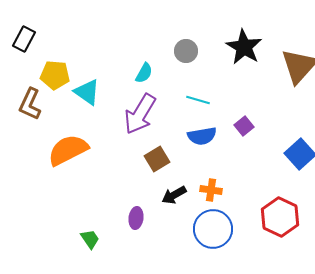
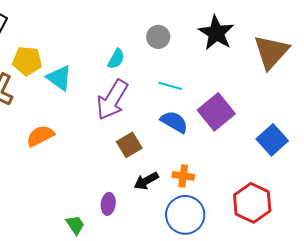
purple square: (244, 126) -> (216, 112), size x1.8
blue semicircle: (202, 136) -> (174, 122), turned -140
orange semicircle: (68, 150) -> (40, 136), size x0.7
green trapezoid: (90, 239) -> (75, 225), moved

